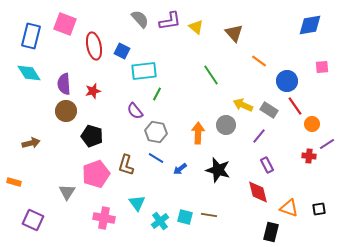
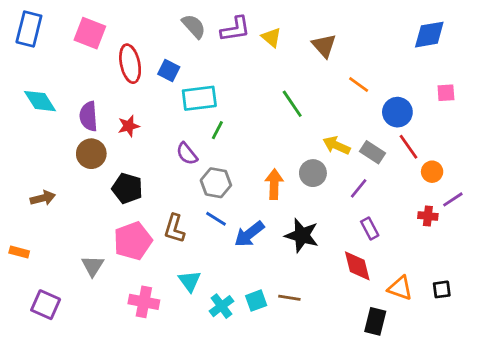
blue rectangle: (31, 36) -> (29, 29), moved
blue arrow: (180, 169) -> (249, 234), size x1.6
cyan square: (185, 217) -> (256, 301), turned -35

